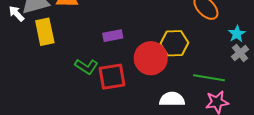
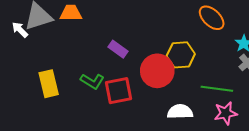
yellow rectangle: (45, 32) -> (49, 84), moved
purple rectangle: (113, 36) -> (118, 49), turned 48

